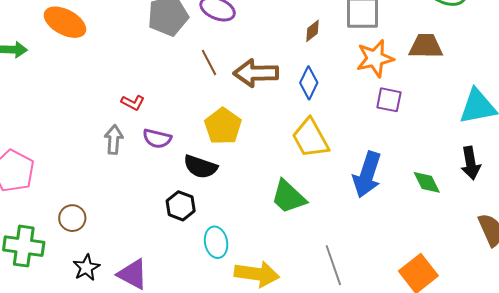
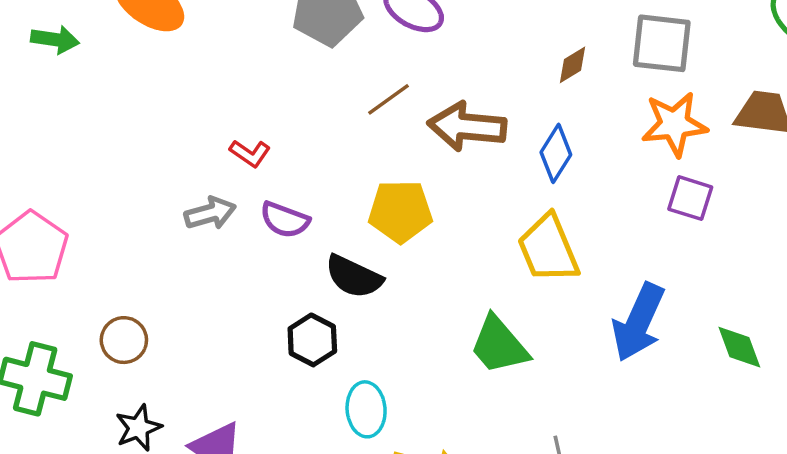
brown line: (209, 63) -> (389, 99), turned 76
yellow pentagon: (223, 126) -> (400, 211), turned 30
gray arrow: (114, 140) -> (210, 213), turned 64

